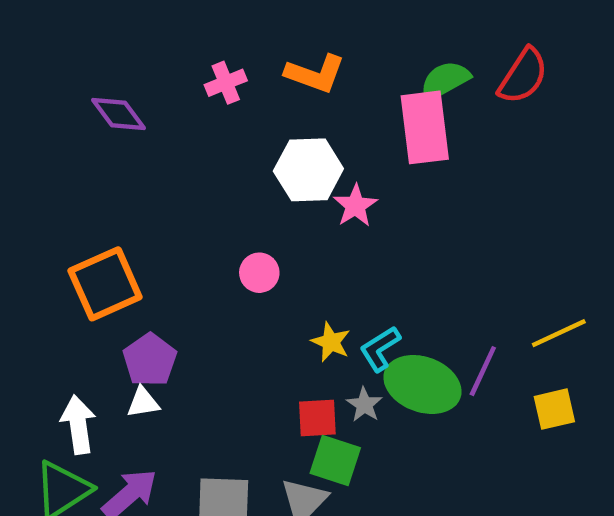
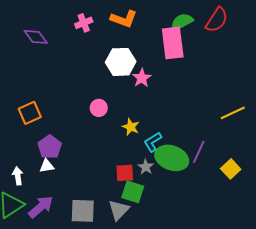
orange square: (105, 284) -> (30, 113), size x0.7
yellow line: (559, 333) -> (233, 113), moved
yellow star: (331, 342) -> (131, 127), moved
yellow square: (554, 409) -> (231, 169), turned -30
white arrow: (78, 425) -> (18, 176), size x0.7

